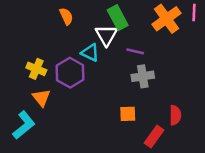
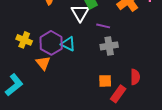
cyan triangle: (90, 53) -> (68, 44), moved
orange triangle: (41, 98) -> (43, 63), moved
orange square: (128, 114) -> (105, 81), moved

